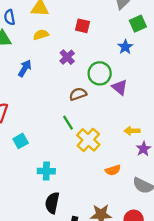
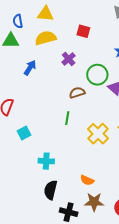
yellow semicircle: (41, 35) -> (46, 38), size x1.5
green line: (68, 123) -> (67, 118), turned 40
yellow cross: (88, 140) -> (98, 134), moved
orange semicircle: (113, 170) -> (87, 180), moved, turned 40

